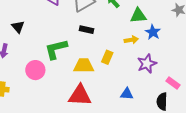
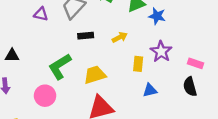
black triangle: (18, 27) -> (12, 56), turned -32
yellow arrow: (131, 40) -> (120, 37), moved
yellow rectangle: (107, 57) -> (138, 64), moved

